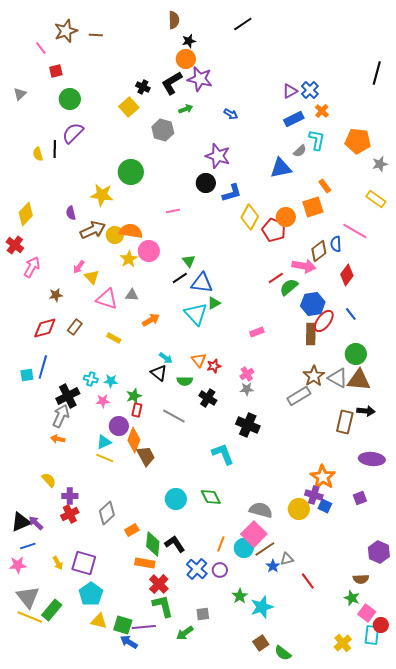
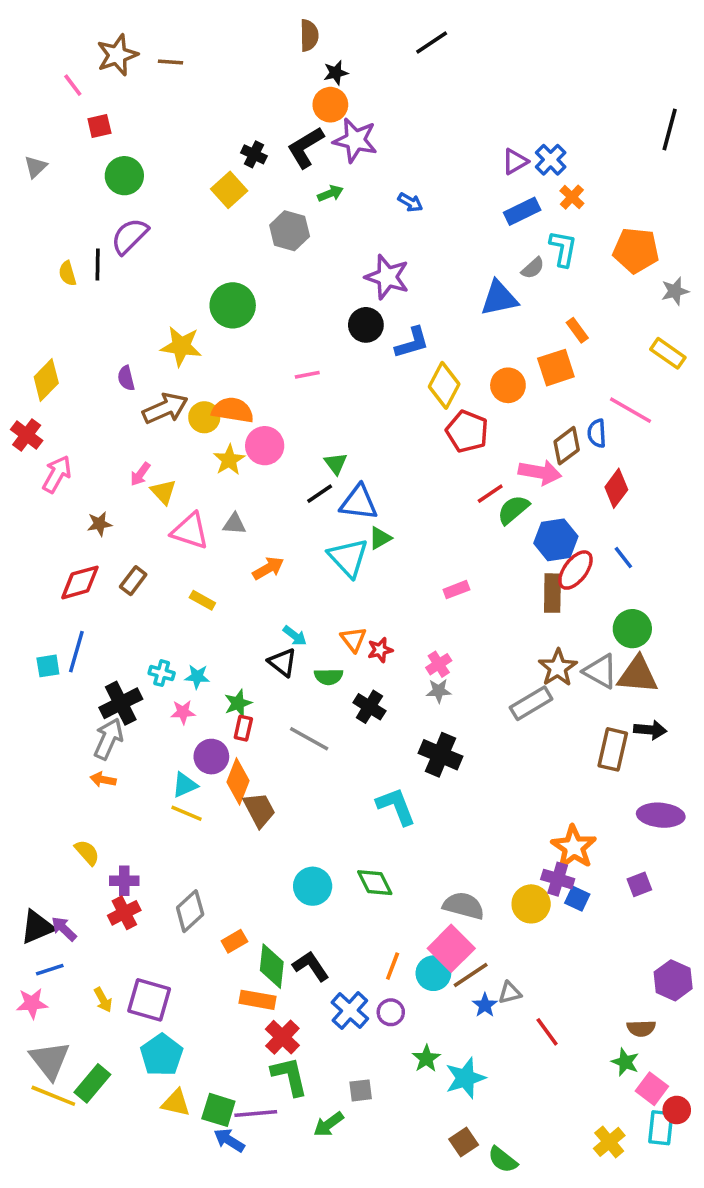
red pentagon: (274, 230) -> (467, 431), moved

